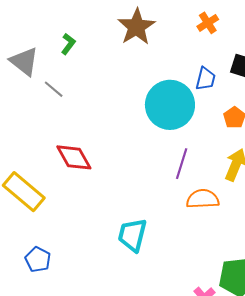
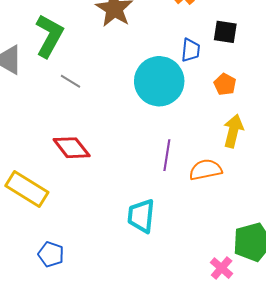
green L-shape: (68, 44) -> (49, 36), size x2.0
gray line: (54, 89) -> (71, 81), moved
purple line: (182, 164) -> (167, 155), moved

